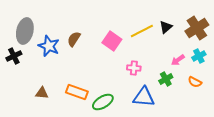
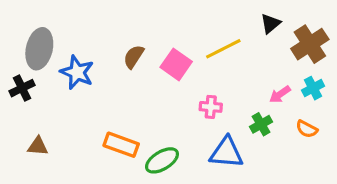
black triangle: (166, 27) -> (271, 24), moved
brown semicircle: (74, 39) -> (134, 57), moved
brown triangle: (42, 93) -> (38, 146), moved

